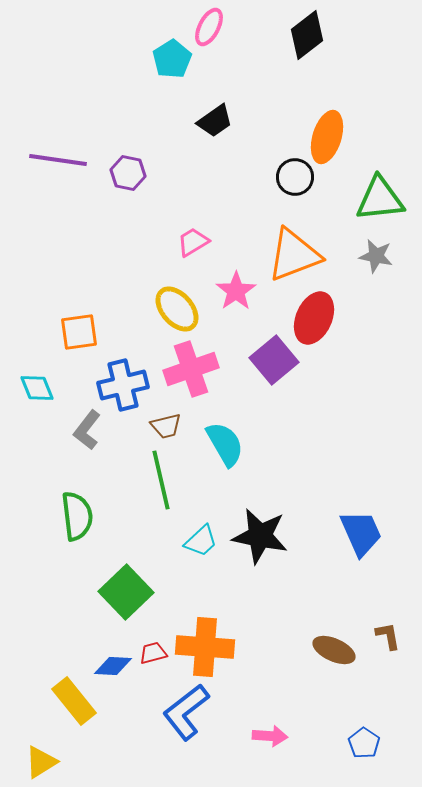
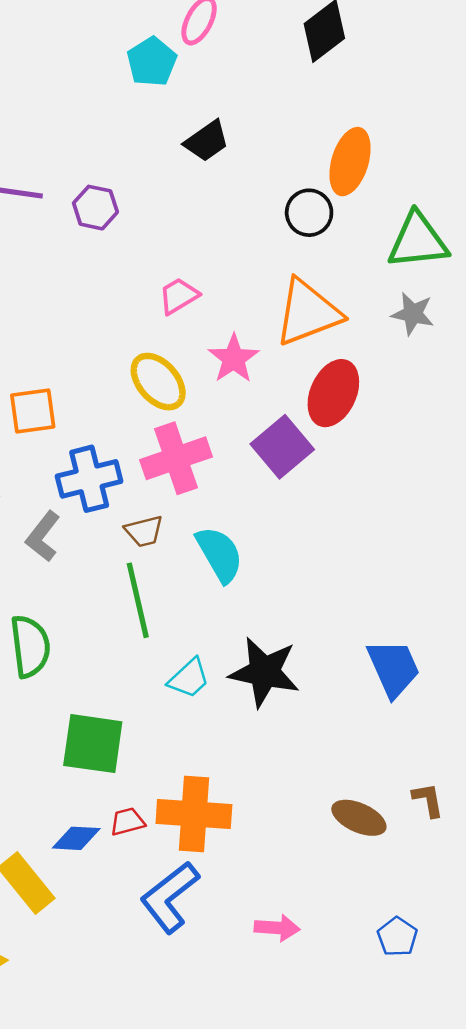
green square: (126, 592) -> (93, 744), turned -38

